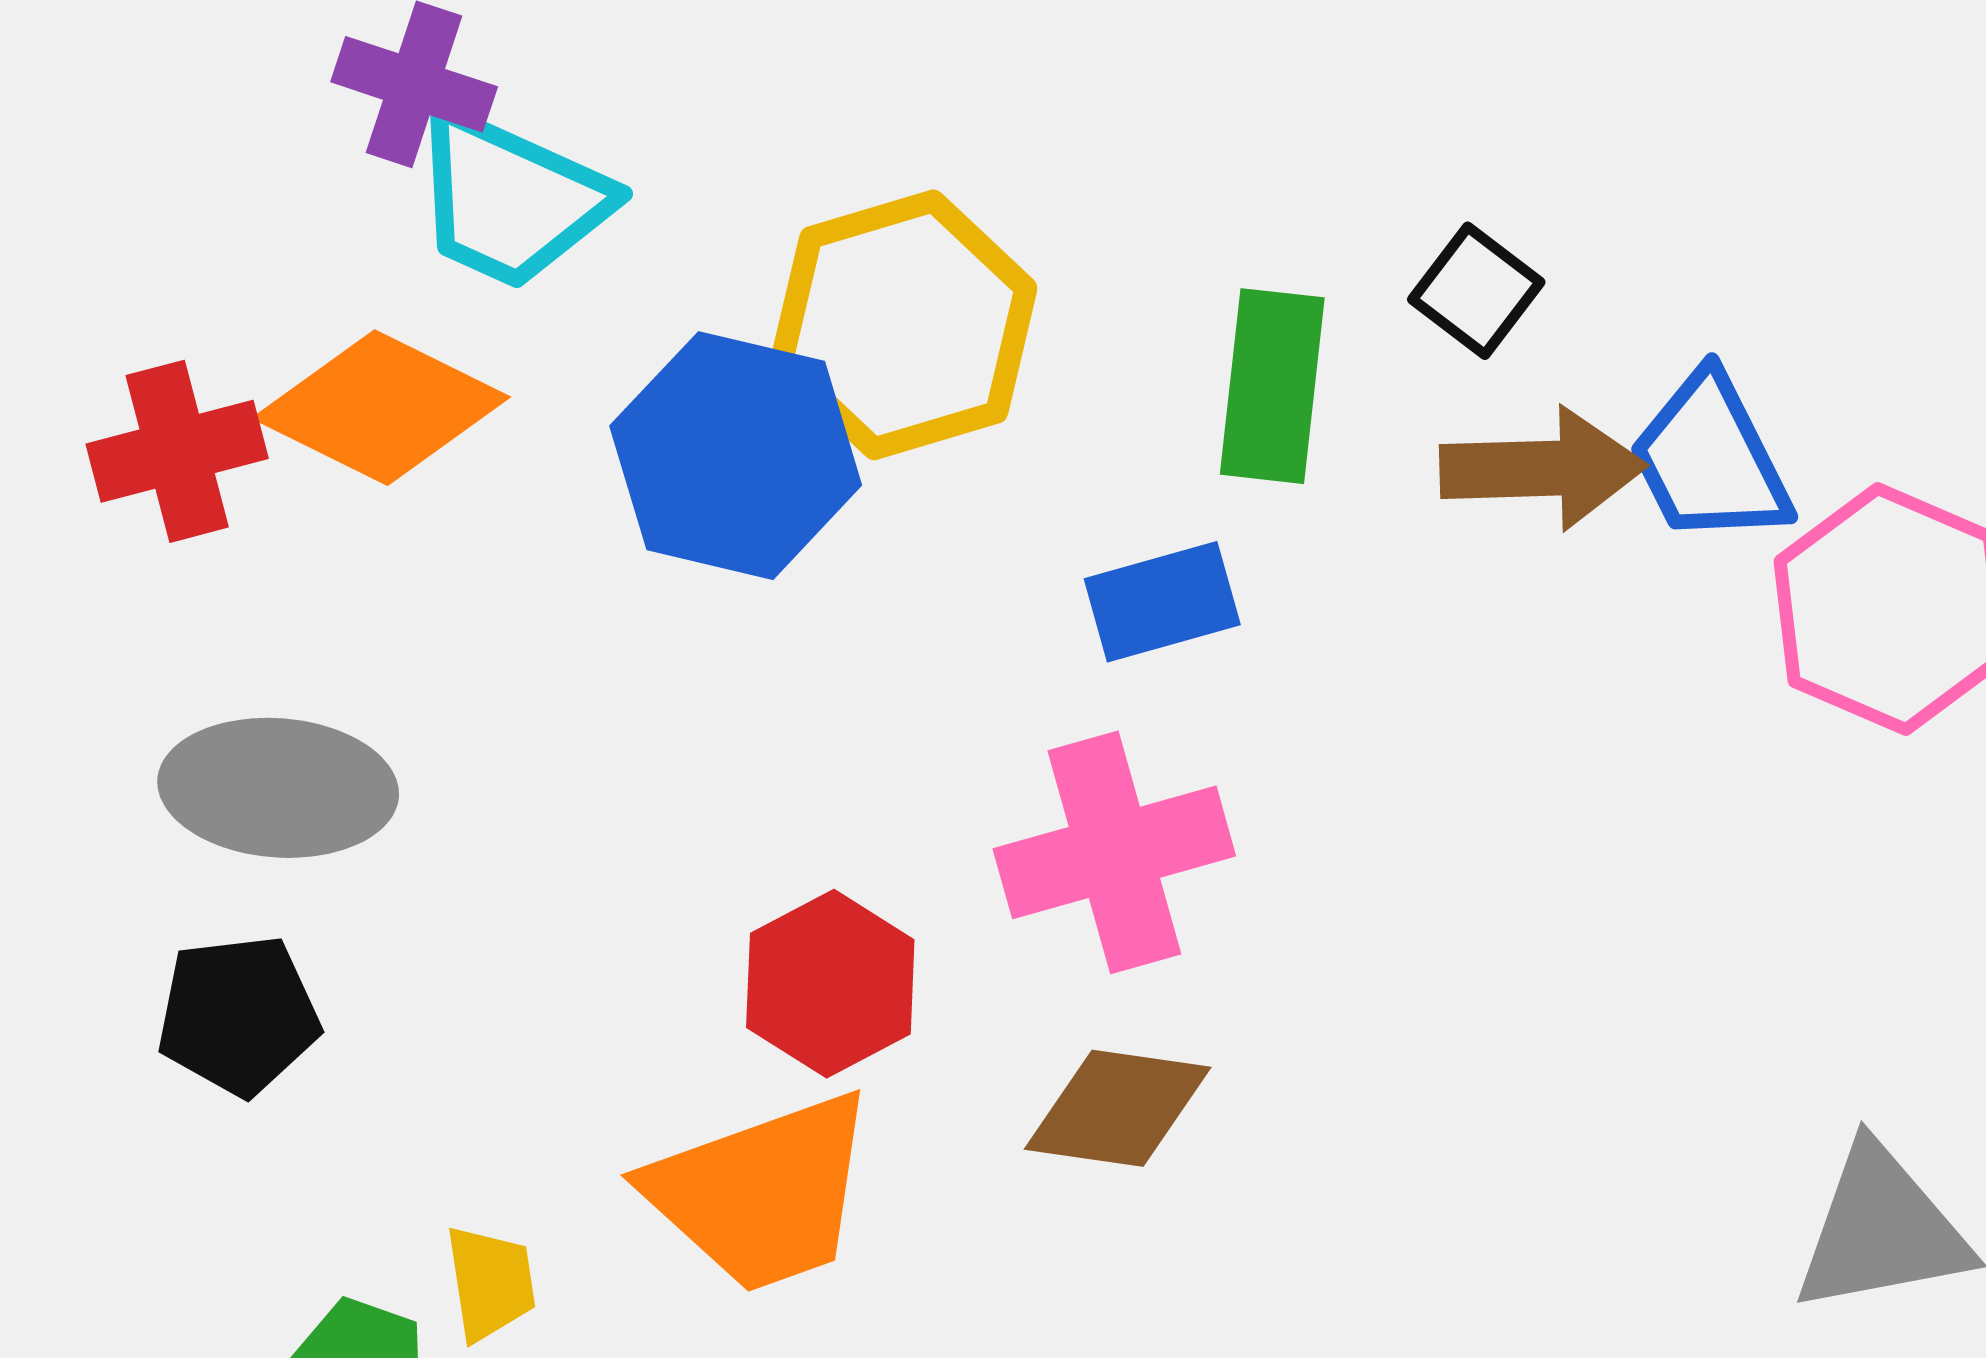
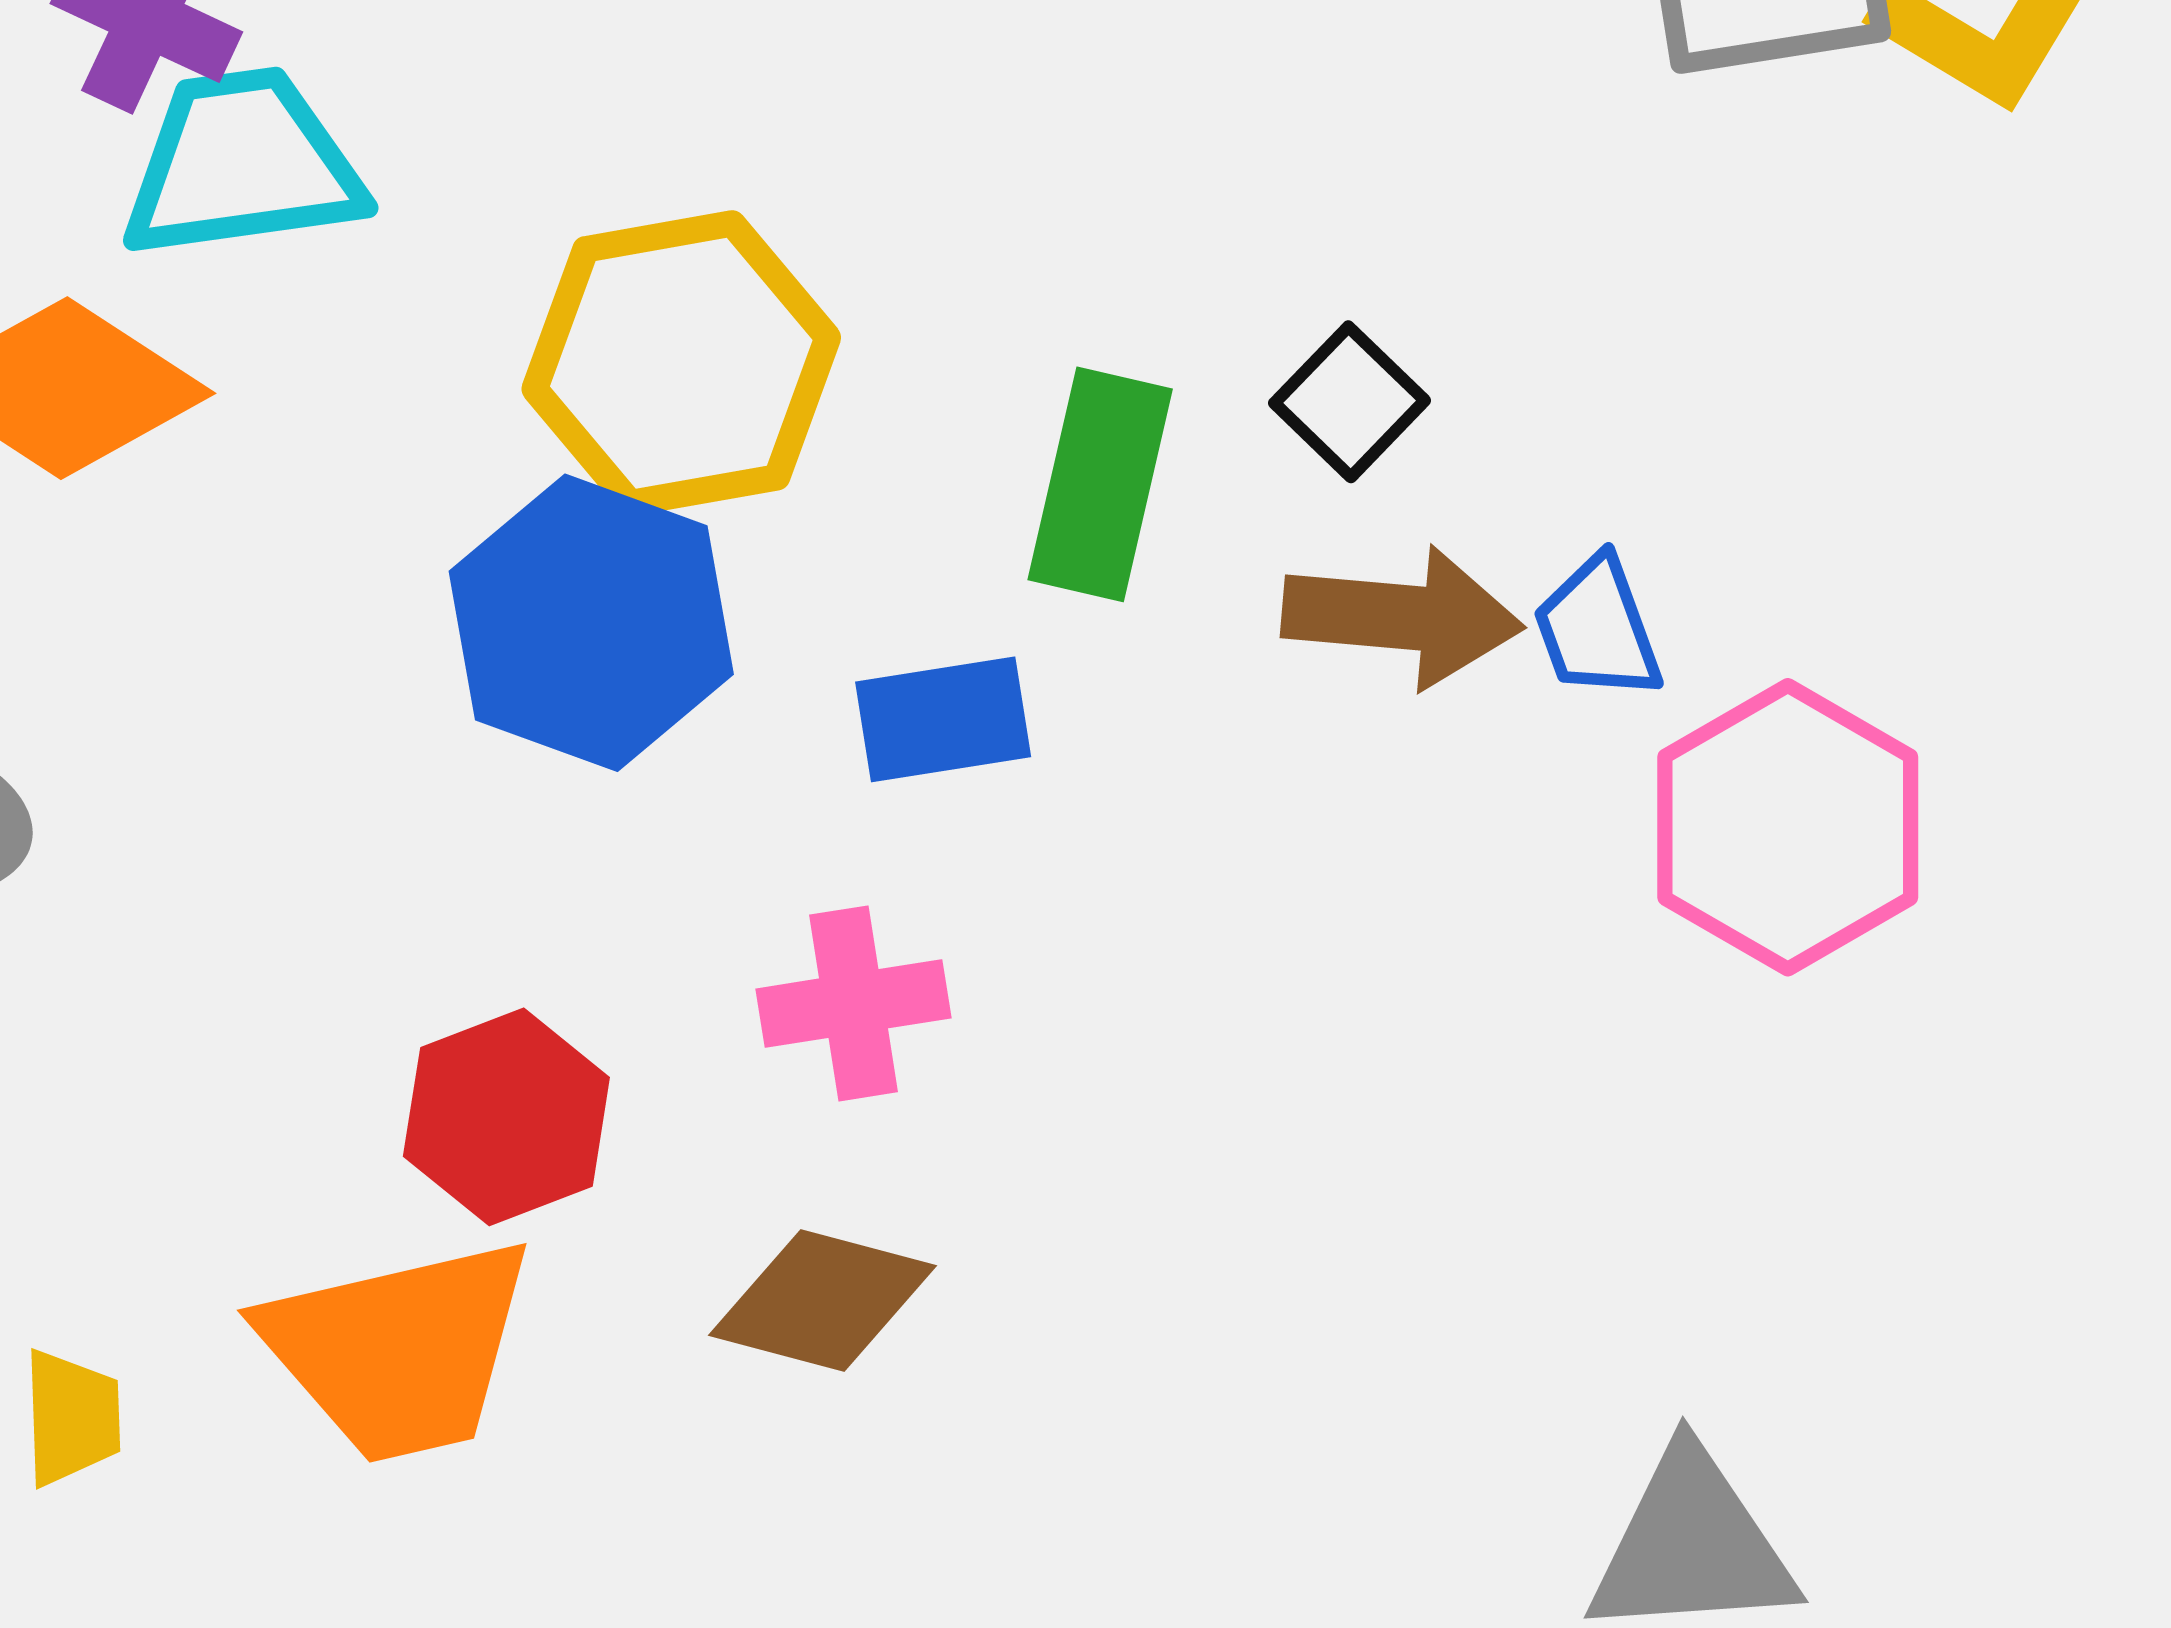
cyan trapezoid: (510, 199) -> (242, 164), turned 141
blue hexagon: (736, 456) -> (591, 623), moved
blue trapezoid: (1710, 459) -> (1598, 629), size x0.7
pink cross: (1114, 852) -> (854, 1003), size x0.7

